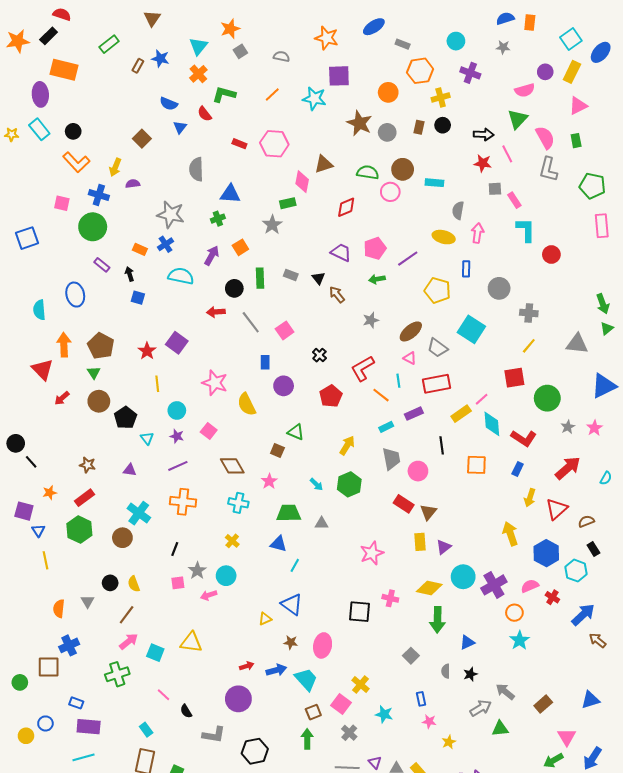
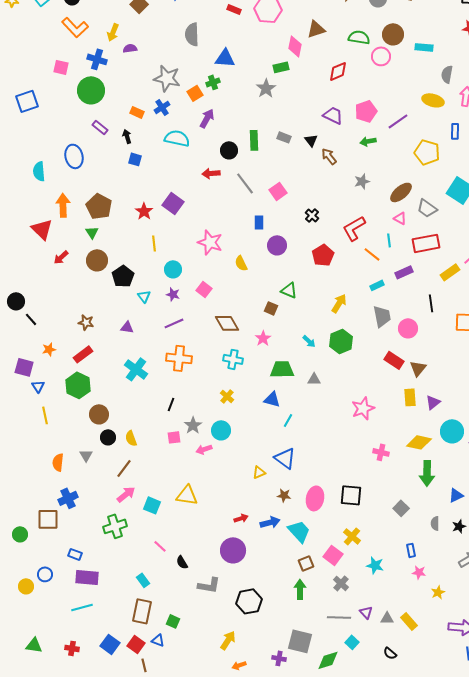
orange square: (240, 247) -> (195, 93), moved
yellow semicircle: (247, 404) -> (241, 263), size x0.7
brown circle: (122, 538) -> (99, 414), moved
black square: (359, 612) -> (351, 495), moved

